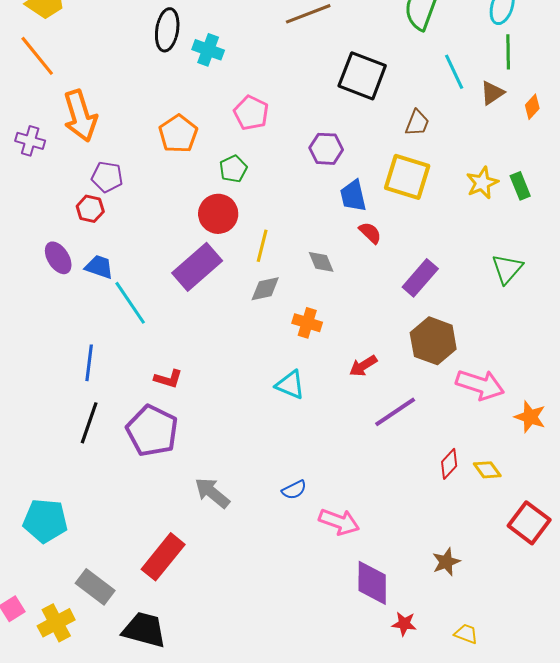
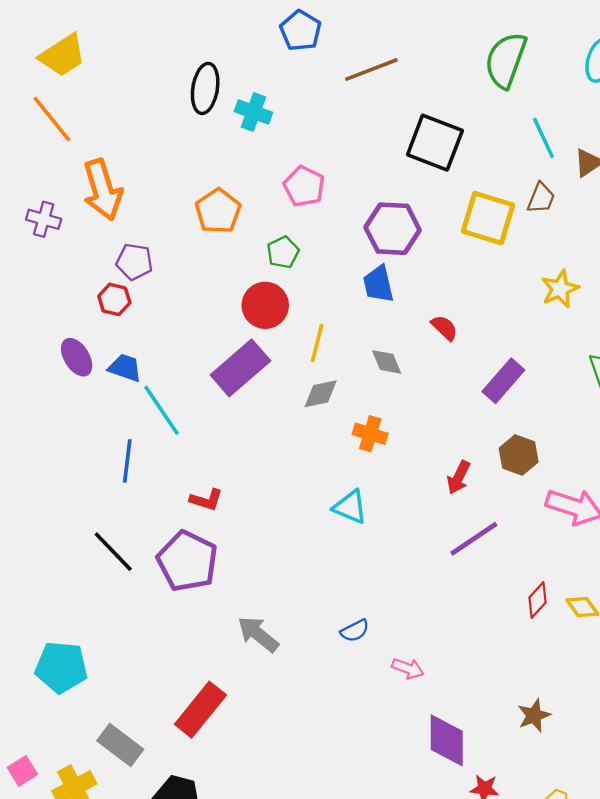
brown trapezoid: (417, 123) -> (541, 198), moved
purple hexagon: (326, 149) -> (393, 229), size x1.4
yellow square: (407, 177) -> (488, 218), moved
yellow star: (482, 183) -> (560, 289), moved
blue trapezoid: (353, 196) -> (378, 284), moved
brown hexagon: (433, 341) -> (519, 455), size x0.7
blue line: (89, 363) -> (127, 461), moved
red arrow: (363, 366) -> (459, 477), moved, turned -32
black line: (89, 423) -> (113, 552), turned -63
pink arrow: (339, 522) -> (408, 668), size x0.7

